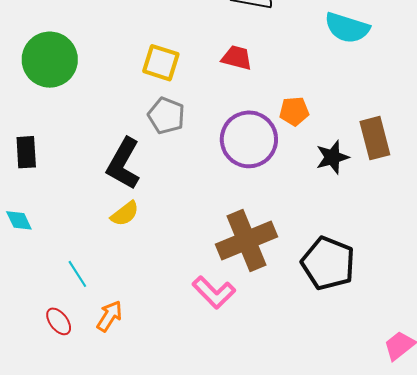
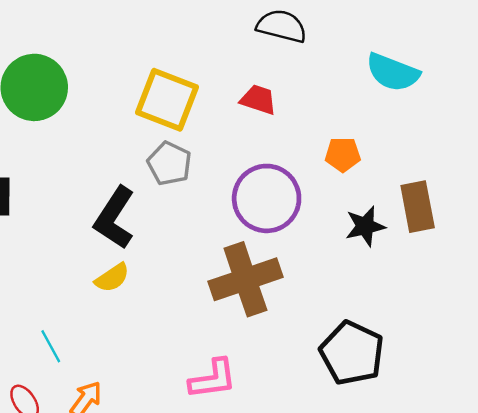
yellow square: (161, 63) -> (167, 100), size x1.4
orange pentagon: (294, 111) -> (343, 155), moved
brown cross: (247, 240) -> (245, 279), moved
pink L-shape: (214, 292) -> (213, 379), turned -57

